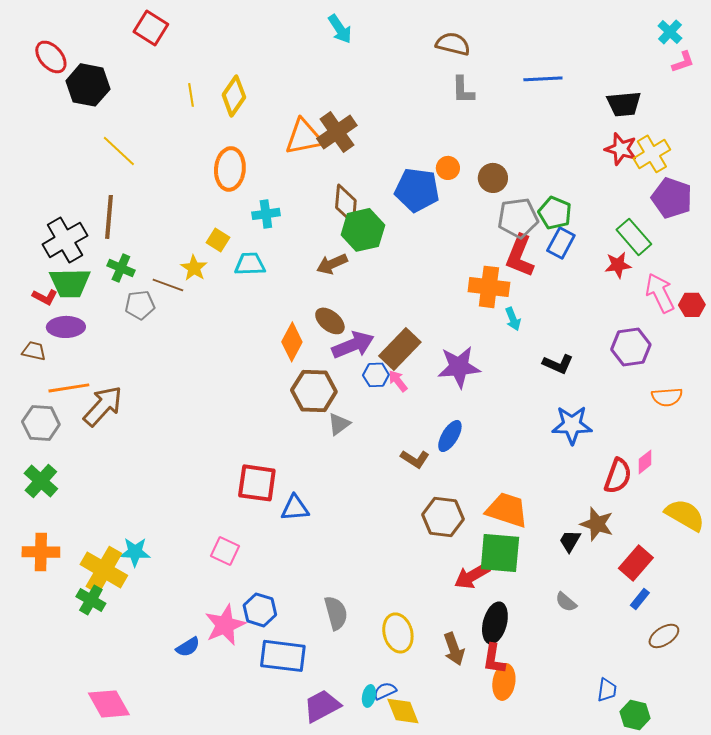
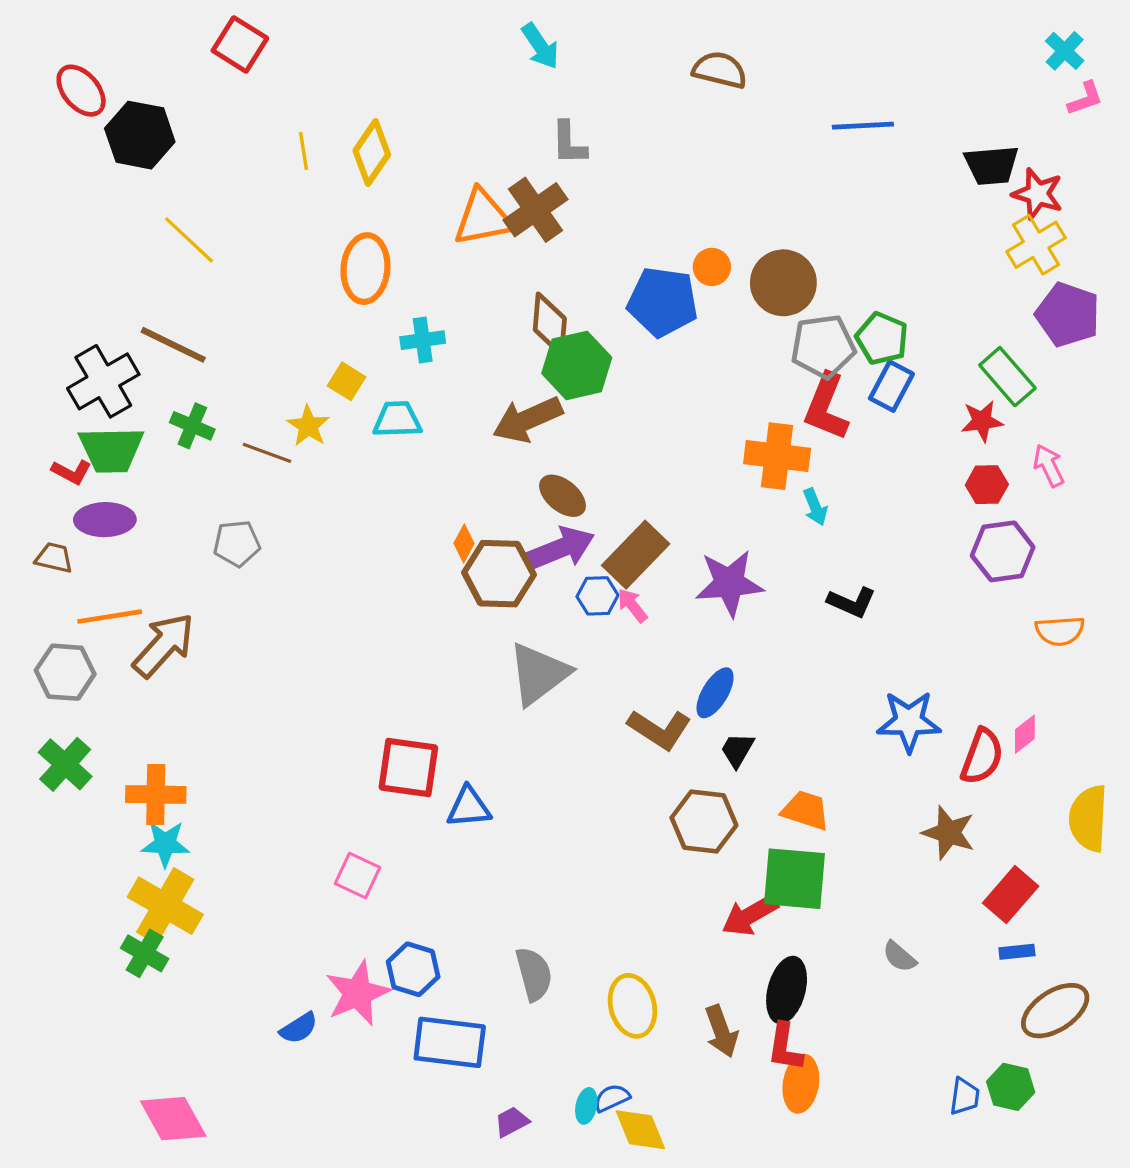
gray L-shape: (463, 90) -> (569, 143), moved
red star: (621, 149) -> (1038, 194), moved
brown circle: (493, 178) -> (783, 283), size x1.4
brown line: (109, 217) -> (173, 345), turned -69
brown arrow: (332, 264) -> (528, 419), size x1.4
pink arrow: (660, 293) -> (1049, 466), size x0.7
gray pentagon: (140, 305) -> (237, 543), moved
red hexagon: (692, 305) -> (987, 485), moved
brown ellipse: (330, 321) -> (563, 496), moved
orange diamond: (292, 342) -> (464, 543), size x0.6
black L-shape: (558, 364) -> (852, 602), moved
brown hexagon: (314, 391) -> (499, 574), moved
gray triangle: (339, 424) -> (539, 674), size x1.8
blue star: (572, 425) -> (909, 721), moved
brown L-shape: (415, 459) -> (659, 729), size x1.4
orange trapezoid: (507, 510) -> (806, 810), size x0.7
yellow semicircle: (685, 515) -> (1088, 818), turned -117
black trapezoid: (570, 541) -> (737, 750), moved
orange cross: (41, 552) -> (156, 794), moved
cyan star: (135, 552) -> (165, 844), moved
blue rectangle: (640, 599) -> (1017, 952), turned 45
brown ellipse: (664, 636) -> (1055, 1011), size x1.4
purple trapezoid: (322, 706) -> (512, 1122), size x0.6
green hexagon: (635, 715) -> (1011, 1087), moved

